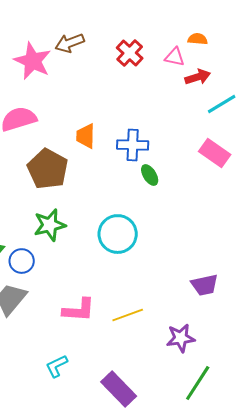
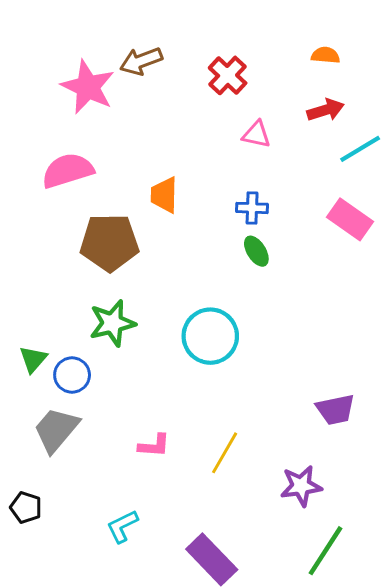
pink triangle: (175, 57) -> (256, 134), moved
blue cross: (133, 145) -> (252, 208), moved, size x0.7
brown pentagon: (48, 169) -> (109, 243), turned -30
pink L-shape: (79, 310) -> (154, 446), size x0.7
yellow line: (128, 315) -> (225, 453), turned -40

